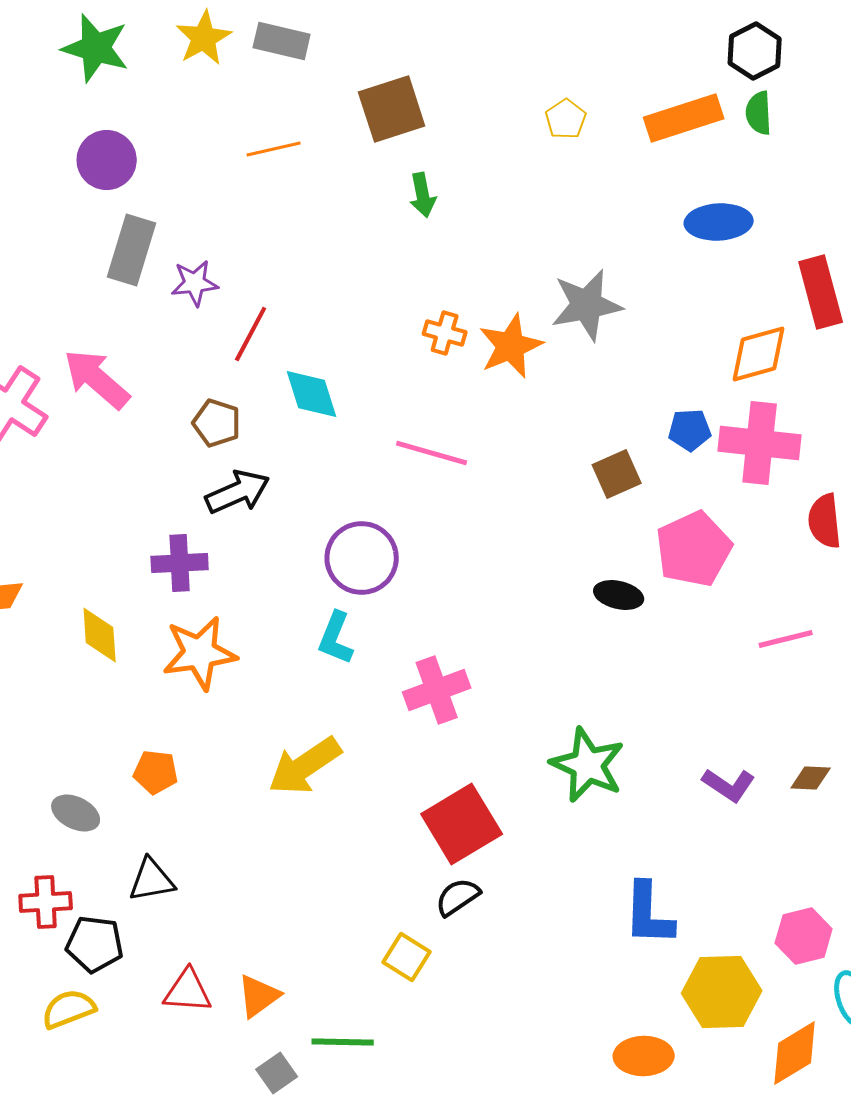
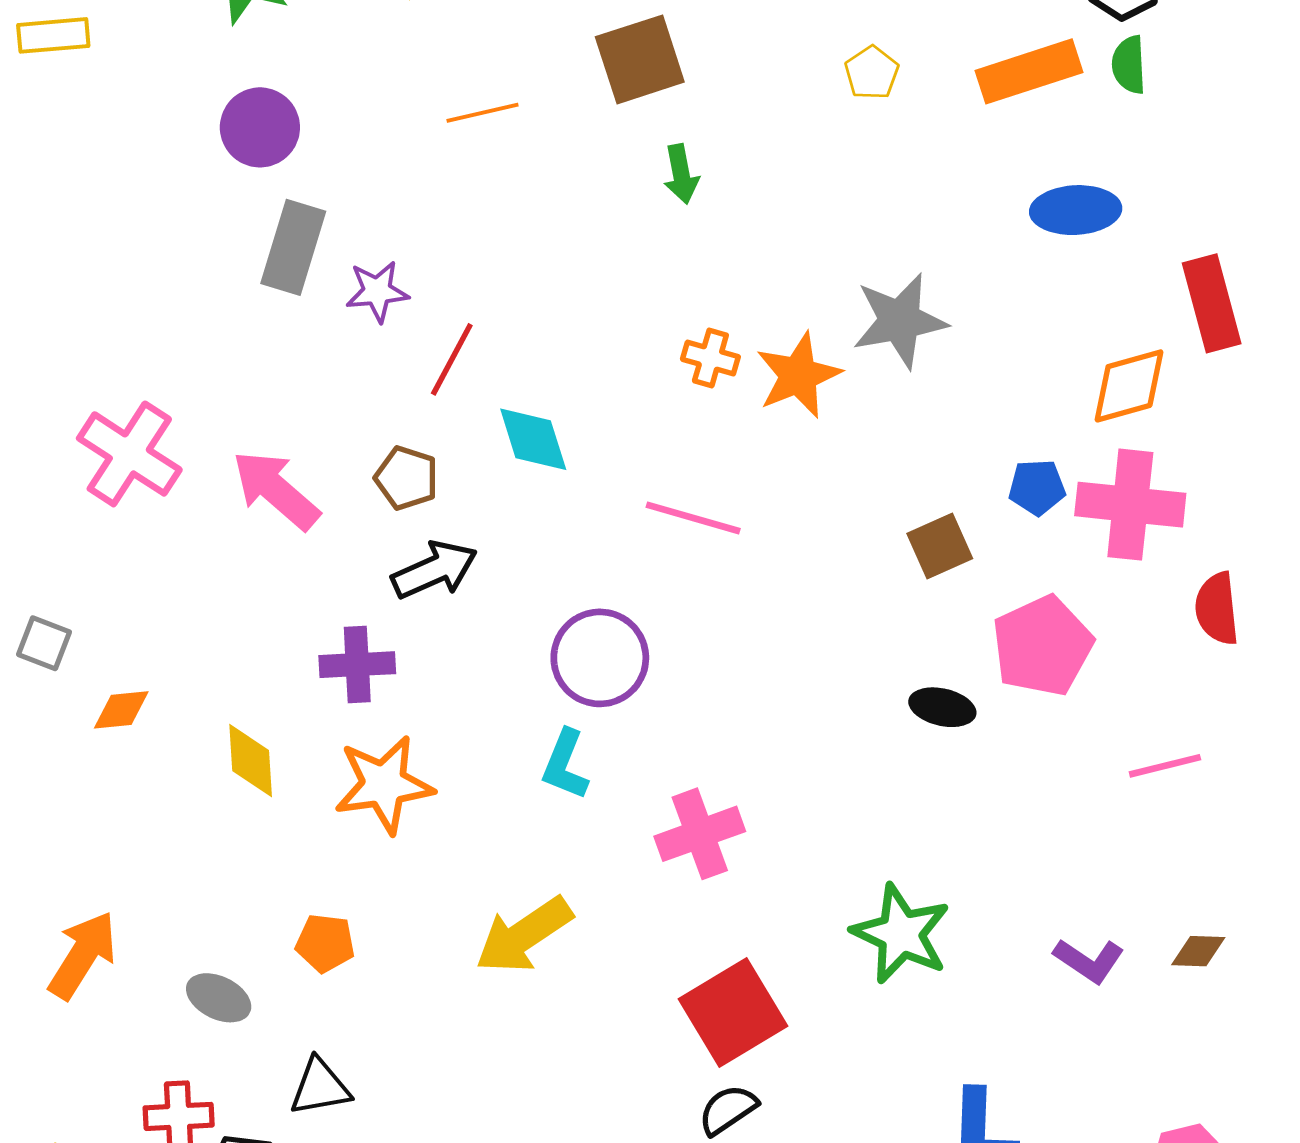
pink arrow: (97, 379) -> (276, 490), moved

